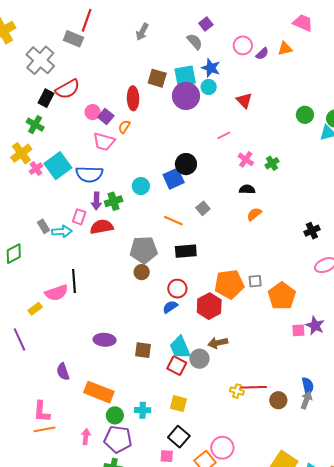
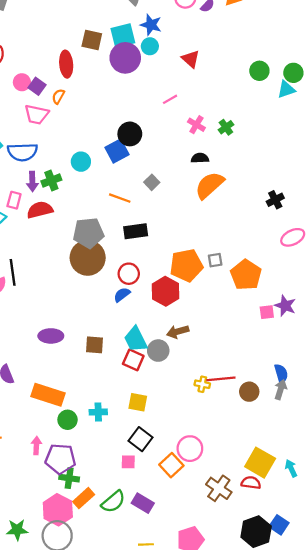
orange semicircle: (254, 214) -> (210, 185), size x1.8
brown circle: (142, 272) -> (88, 258), size x2.0
purple pentagon: (118, 439) -> (60, 459), moved

